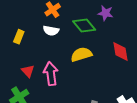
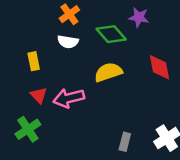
yellow rectangle: (19, 37) -> (34, 61), moved, turned -32
pink arrow: (51, 74) -> (69, 98), turned -95

